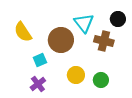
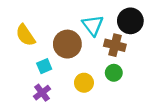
black circle: (118, 19) -> (130, 21), size x1.5
green circle: (101, 80) -> (114, 73), moved

